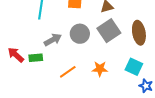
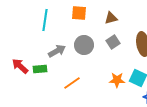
gray square: (109, 31) -> (113, 42), size x0.6
orange star: (100, 69) -> (117, 80), moved

